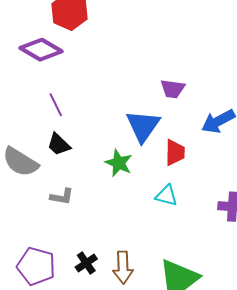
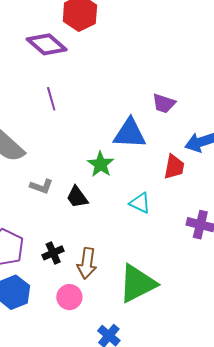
blue triangle: (143, 126) -> (130, 133), turned 48
black trapezoid: (59, 144) -> (77, 197), moved
red trapezoid: (175, 152) -> (174, 167), moved

